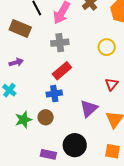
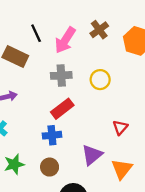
yellow circle: (107, 47) -> (100, 80), moved
brown circle: (46, 117) -> (50, 167), moved

